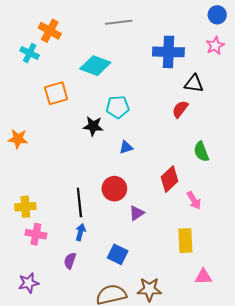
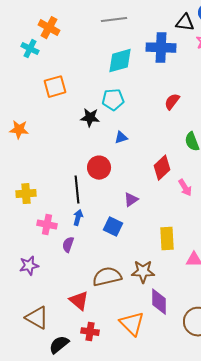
cyan diamond: (95, 66) -> (120, 61), moved, turned -36
black triangle: (194, 84) -> (185, 23), moved
red circle: (114, 189) -> (99, 168), moved
pink cross: (36, 234) -> (47, 225), moved
yellow rectangle: (185, 241) -> (167, 239), moved
blue square: (118, 254) -> (113, 227), moved

